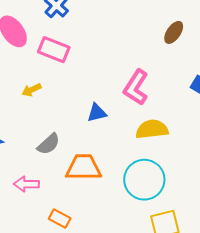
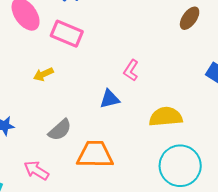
pink L-shape: (136, 87) -> (131, 70), moved, size x0.6
cyan circle: (144, 180) -> (180, 166), moved
pink arrow: (26, 184) -> (36, 170), turned 30

